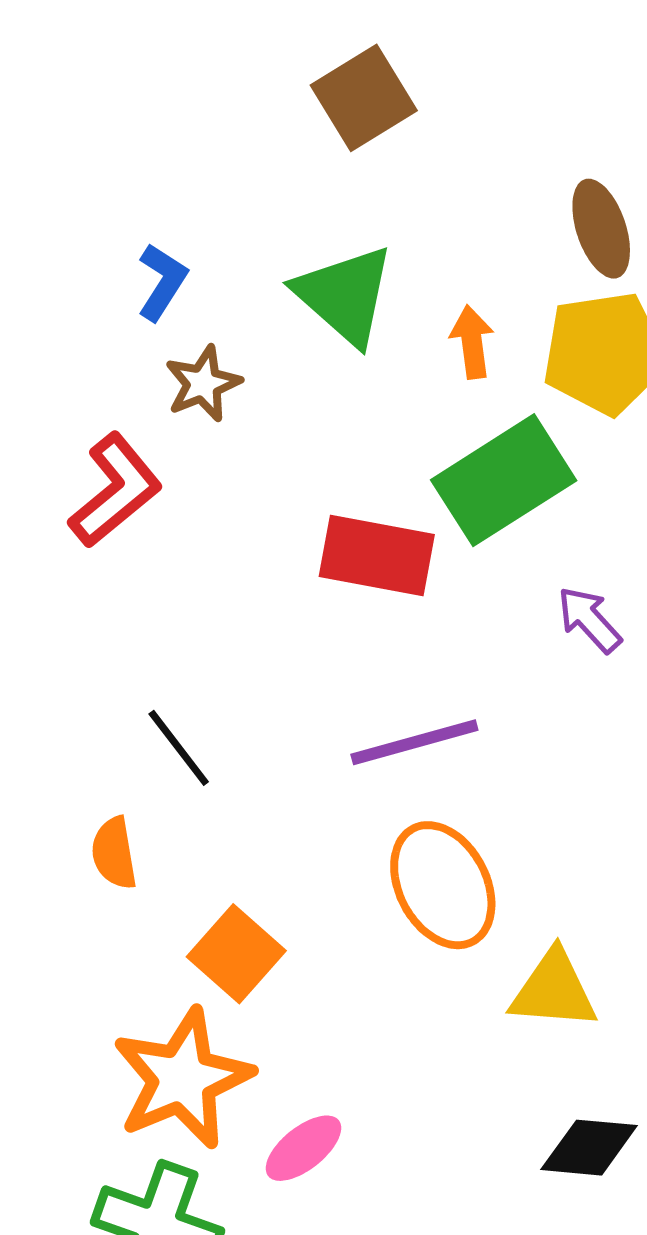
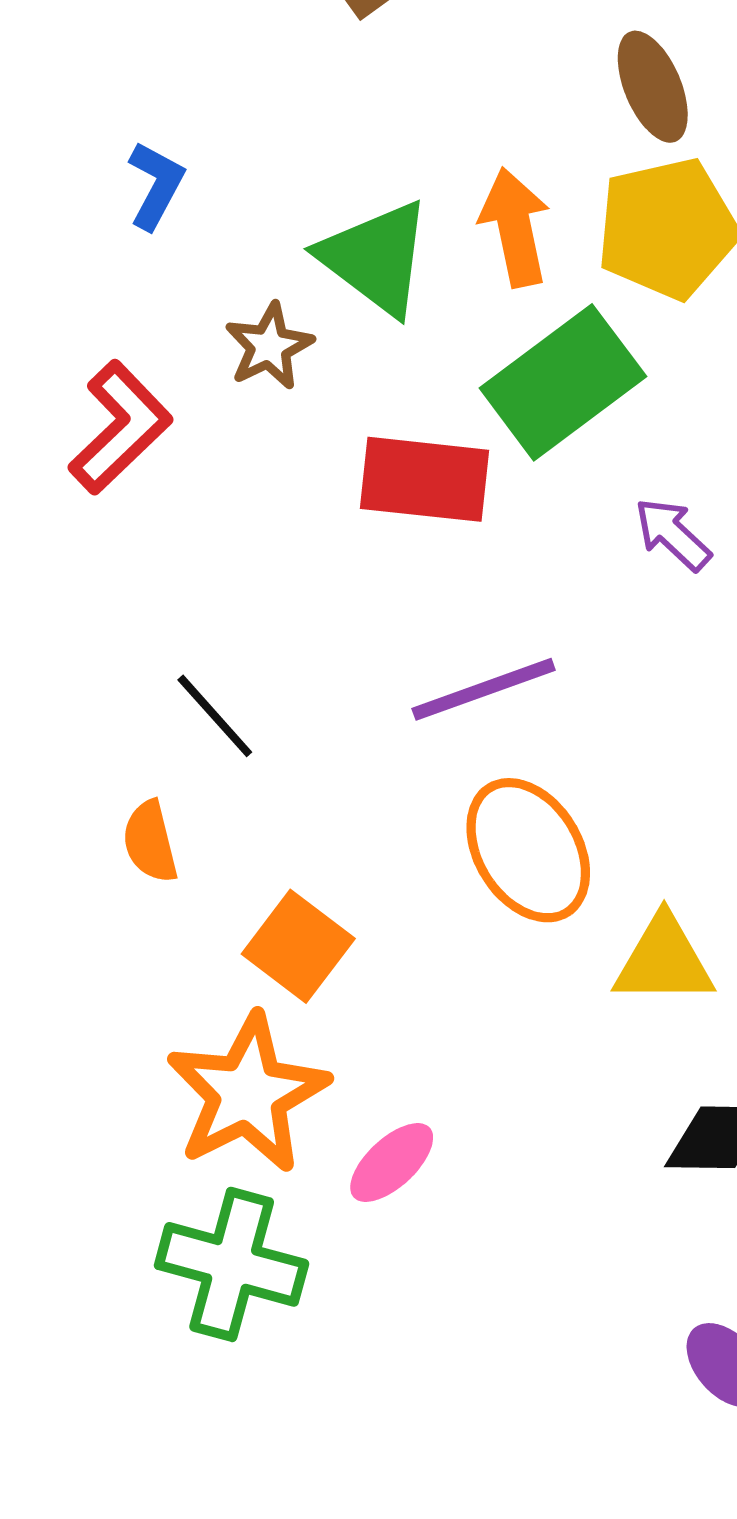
green triangle: (345, 295) -> (376, 258), moved
orange arrow: (472, 342) -> (515, 227), size x1.4
brown star: (203, 384) -> (269, 346), moved

